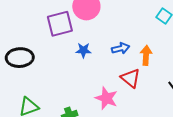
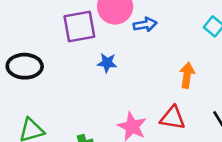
blue arrow: (121, 48) -> (145, 25), moved
red triangle: (130, 78) -> (173, 118), moved, turned -35

